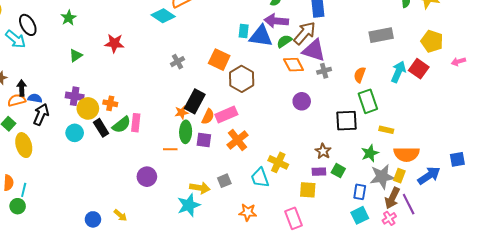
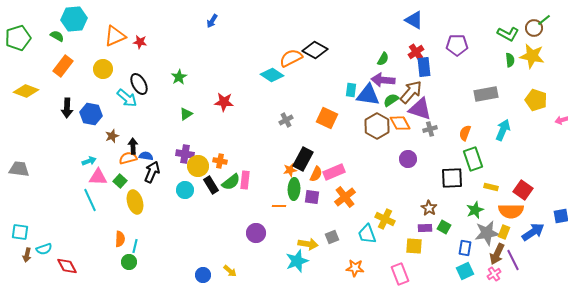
red square: (419, 69) -> (523, 190), moved
brown hexagon: (242, 79) -> (377, 126), moved

